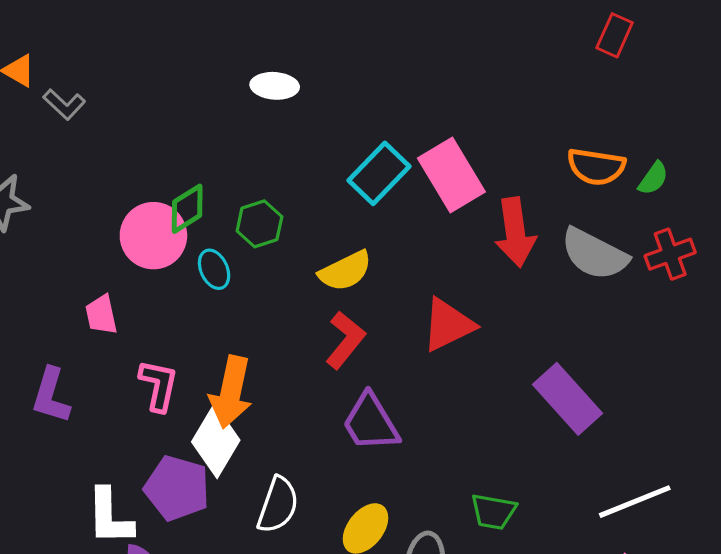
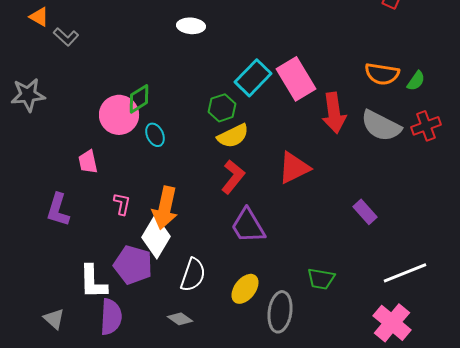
green hexagon: (259, 224) -> (222, 108), moved
pink L-shape: (159, 385) -> (122, 204), size x0.7
purple rectangle: (567, 399) -> (365, 212), size x0.6

